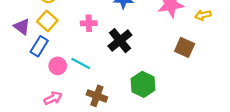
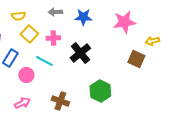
yellow arrow: (203, 15) -> (152, 41), moved
yellow square: (47, 21) -> (29, 34), moved
cyan line: (81, 64) -> (44, 61), moved

